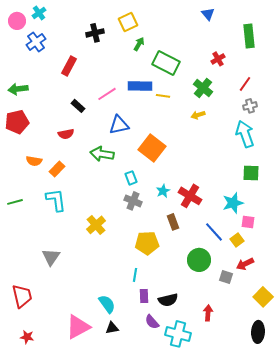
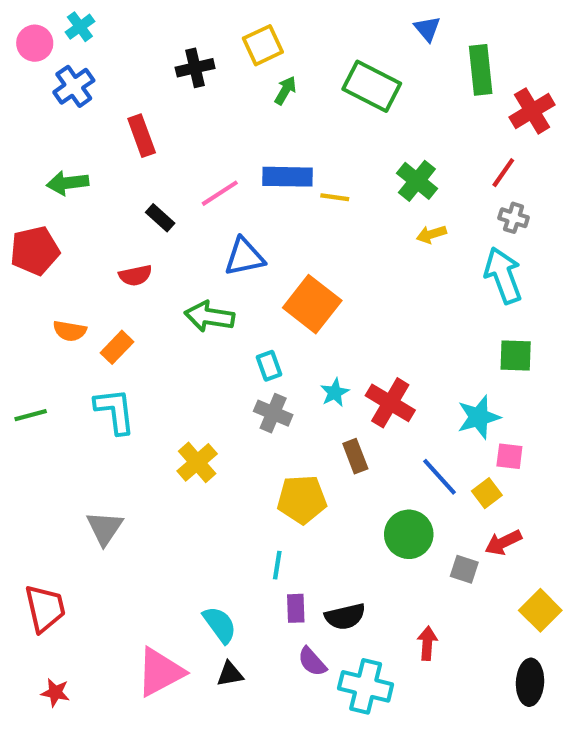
green rectangle: (249, 36) -> (481, 70), moved
red cross: (218, 59) -> (532, 111), moved, size x1.5
green rectangle: (166, 63) -> (372, 86), moved
red rectangle: (69, 66) -> (142, 136), turned -48
green arrow: (18, 89) -> (68, 183), moved
gray cross: (250, 106) -> (514, 218), turned 32
yellow arrow: (198, 115) -> (431, 234), moved

